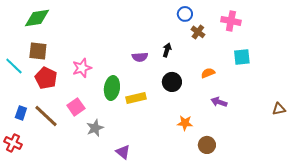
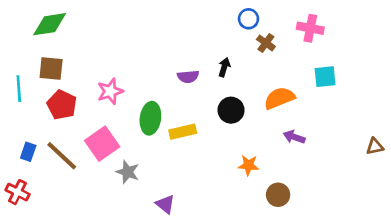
cyan line: (14, 66) -> (19, 89), turned 42
orange semicircle: (208, 73) -> (279, 98), size x1.6
pink square: (76, 107) -> (102, 144), size x1.4
gray star: (95, 128) -> (128, 172), turned -30

